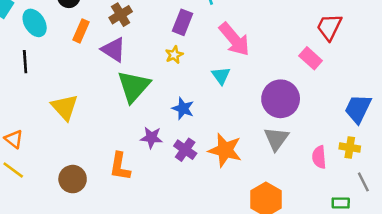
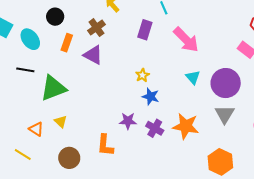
yellow star: (174, 55) -> (142, 75), moved
black line: (25, 62) -> (25, 70), turned -72
cyan triangle: (221, 76) -> (193, 77), moved
green triangle: (134, 86) -> (53, 88), moved, turned 32
yellow triangle: (65, 107) -> (61, 122), moved, size x0.6
orange triangle: (14, 139) -> (36, 129), moved

